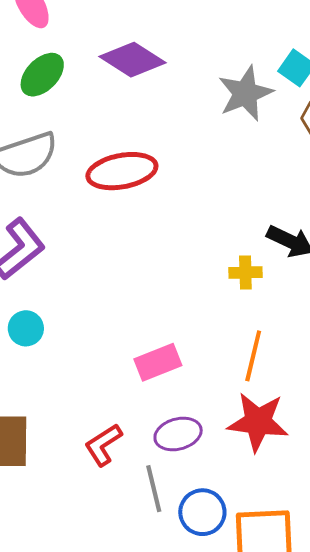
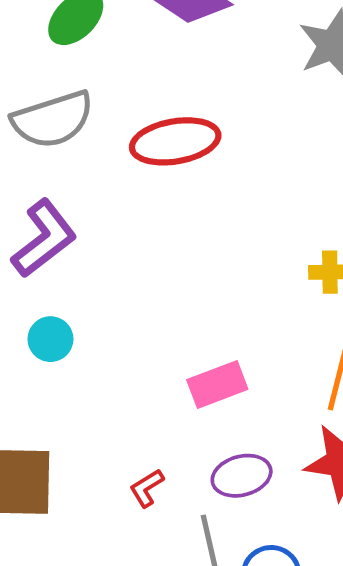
red L-shape: (103, 445) -> (147, 488), size x0.7

